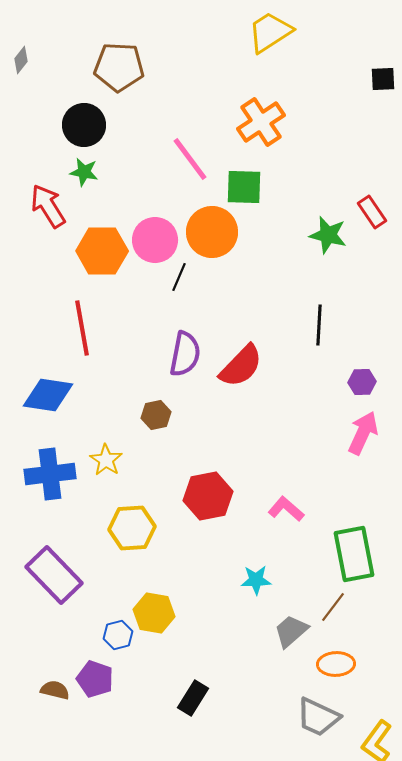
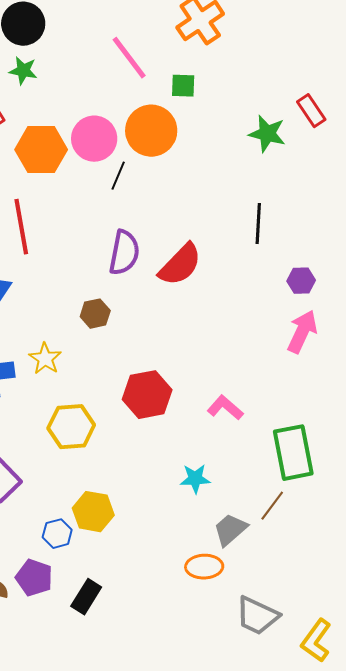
green square: (244, 187) -> (183, 86), size x0.7
orange ellipse: (336, 664) -> (204, 567), moved
black rectangle: (193, 698) -> (86, 597), moved

